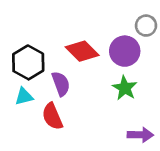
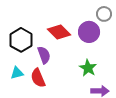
green star: (125, 88) -> (88, 68), moved
cyan triangle: (24, 97) -> (17, 73), moved

